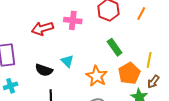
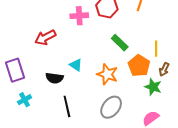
pink cross: (73, 20) -> (79, 16), moved

